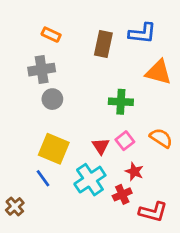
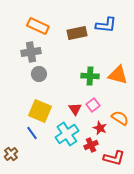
orange rectangle: (51, 35) -> (38, 26), size x1.5
brown rectangle: (103, 44) -> (77, 33), turned 66
orange triangle: (158, 72) -> (118, 75), moved
orange semicircle: (161, 138) -> (120, 118), moved

